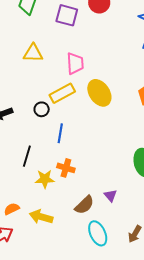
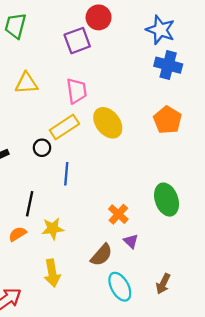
purple square: (67, 15) -> (77, 41), moved, turned -30
orange cross: (66, 168) -> (118, 214), moved, turned 30
orange semicircle: (12, 209) -> (18, 234), moved
yellow arrow: (41, 217) -> (52, 273), turned -110

